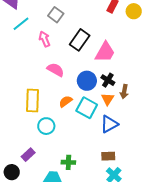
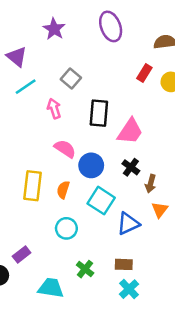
black rectangle: (80, 40) -> (99, 113), turned -35
blue circle: (87, 81) -> (91, 165), moved
orange triangle: (107, 99) -> (160, 210), moved
orange semicircle: (66, 101) -> (63, 190), moved, turned -40
cyan circle: (46, 126) -> (66, 228), moved
green cross: (68, 162) -> (85, 269), moved, turned 32

